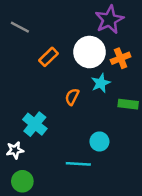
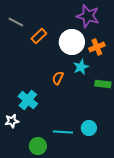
purple star: (109, 20) -> (88, 16), turned -30
orange rectangle: (48, 57) -> (39, 36), moved
cyan circle: (99, 142) -> (89, 128), moved
green circle: (22, 181) -> (38, 146), moved

